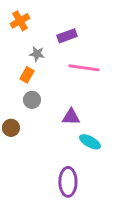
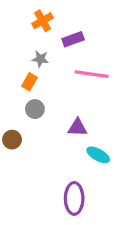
orange cross: (20, 21) -> (43, 21), moved

